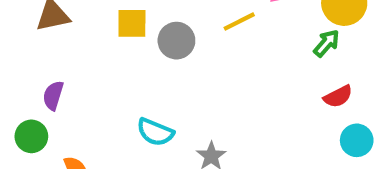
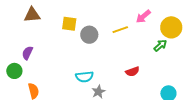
red semicircle: (338, 96) -> (132, 72), moved
cyan semicircle: (155, 132) -> (84, 77), moved, turned -36

